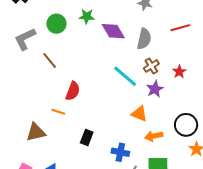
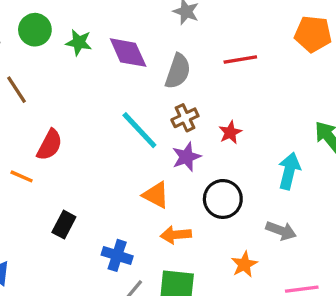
green star: (87, 16) -> (79, 42), moved
black circle: (186, 125) -> (223, 199), moved

